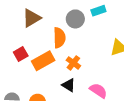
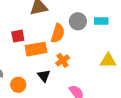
black triangle: (69, 85) -> (44, 76), moved

